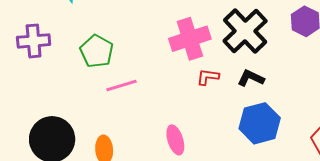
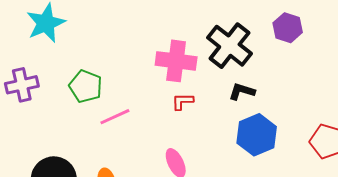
pink cross: (190, 39) -> (176, 61), turned 33
red L-shape: (208, 77) -> (183, 101), moved

